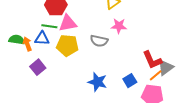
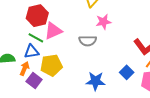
green line: (49, 26) -> (36, 38), turned 35
orange arrow: (27, 44) -> (25, 69), moved, turned 56
yellow pentagon: (67, 45) -> (51, 65), moved

